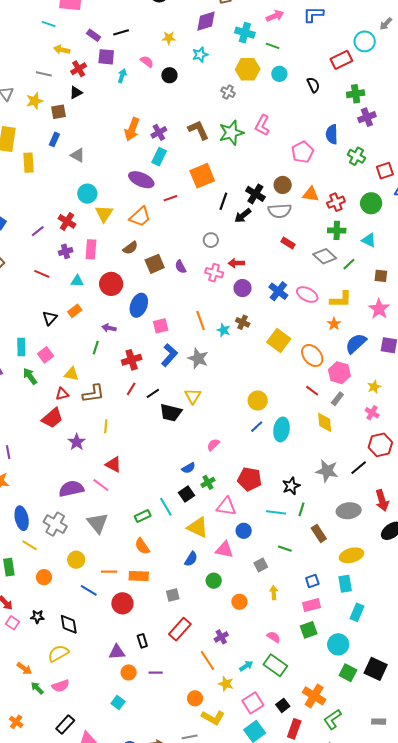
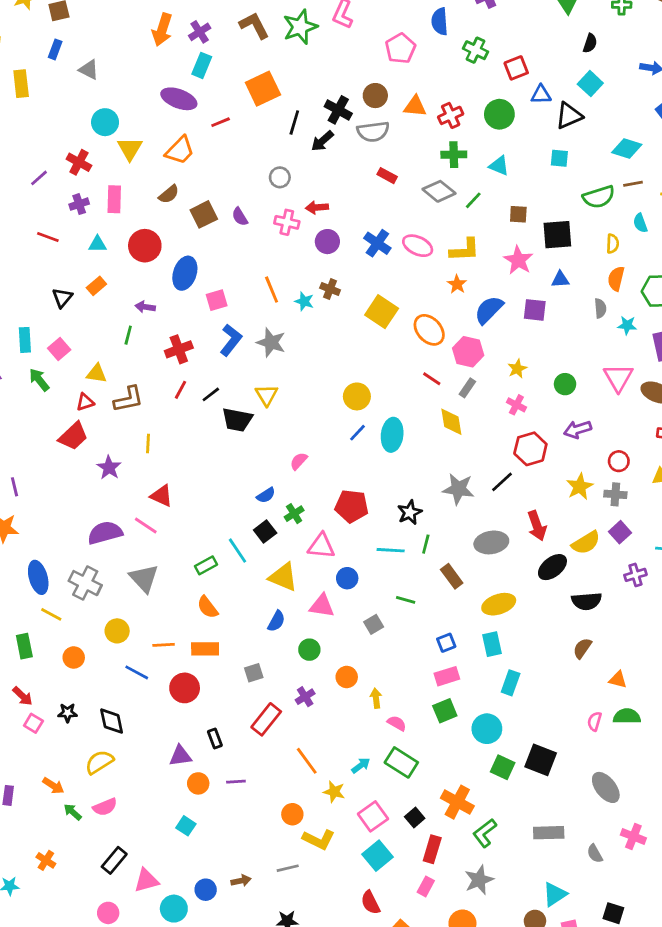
yellow arrow: (274, 593) -> (376, 698), moved
purple cross: (221, 637) -> (305, 697), moved
gray rectangle: (379, 722) -> (549, 833), size x1.5

